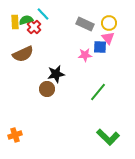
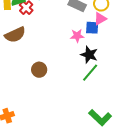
pink triangle: (108, 38) -> (100, 19), turned 40
black star: (56, 74) -> (89, 55), moved, turned 30

